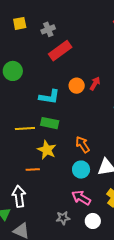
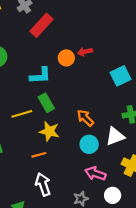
red arrow: (95, 83) -> (85, 52), turned -120
green rectangle: (50, 123) -> (46, 103), turned 60
white arrow: (19, 196) -> (43, 184), moved

